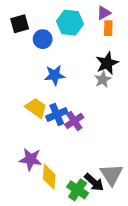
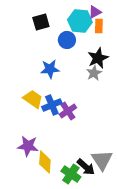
cyan hexagon: (70, 23) -> (80, 21), moved
black square: (20, 24) -> (41, 22), moved
blue circle: (43, 39) -> (67, 40), moved

